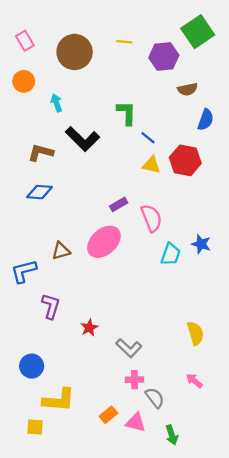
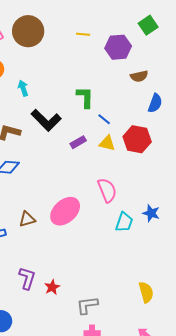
green square: (198, 32) -> (148, 25), size x0.7
brown circle: (75, 52) -> (28, 31), moved
purple rectangle: (119, 204) -> (78, 142), moved
purple L-shape: (51, 306) -> (27, 278), moved
gray L-shape: (129, 348) -> (87, 305), turned 130

